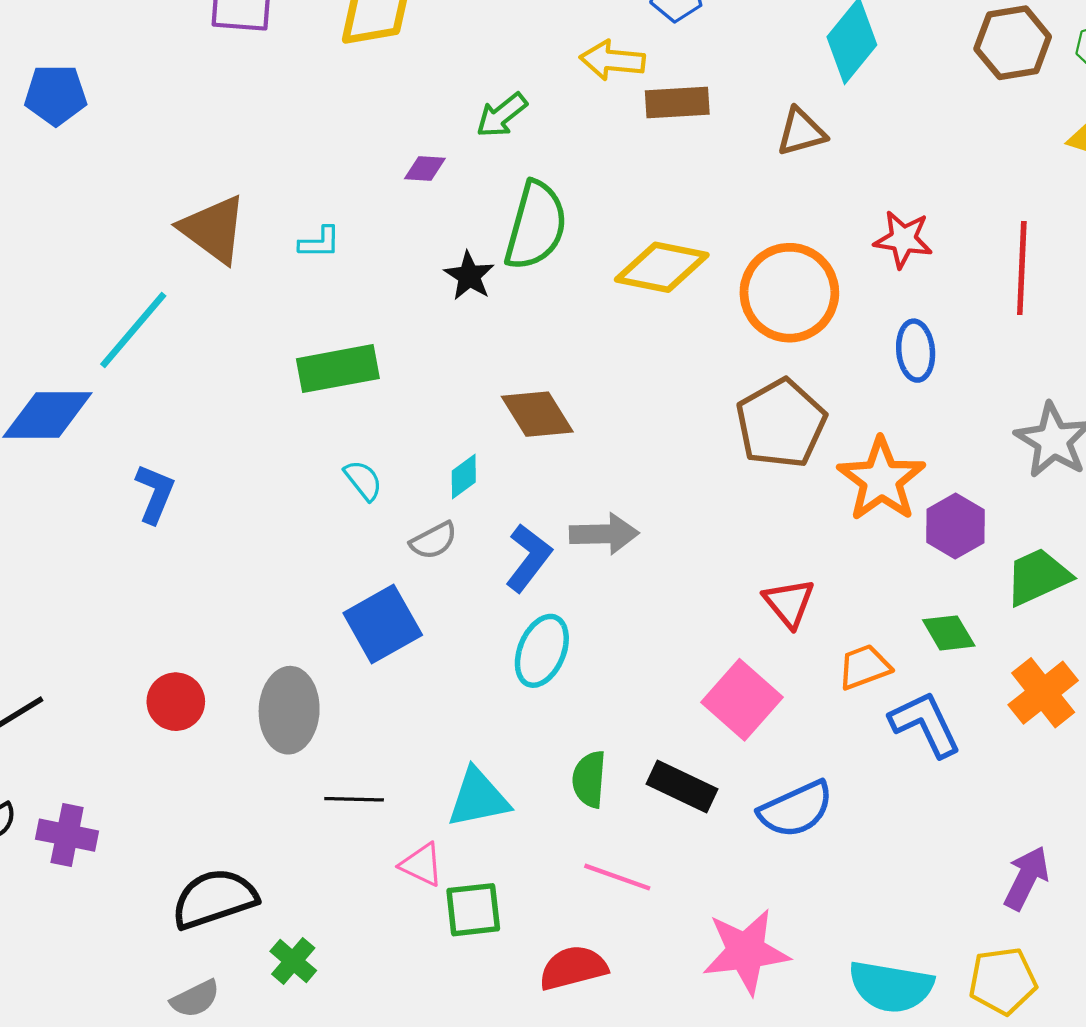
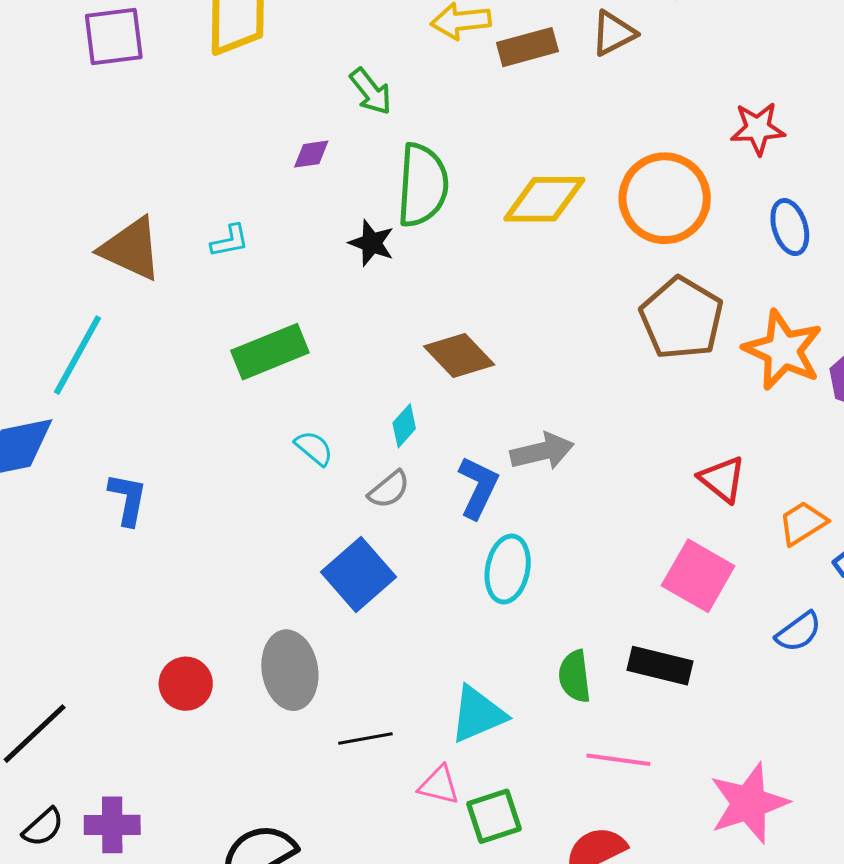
green arrow: (502, 115) -> (371, 91), turned -78
brown triangle: (801, 132) -> (614, 33), moved
blue semicircle: (796, 809) -> (799, 632), moved, size x0.7

